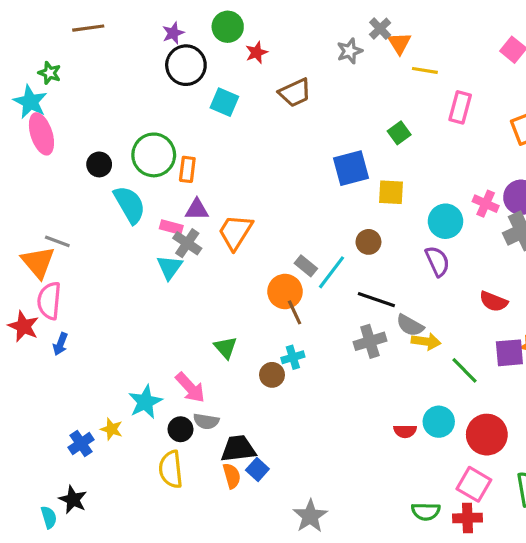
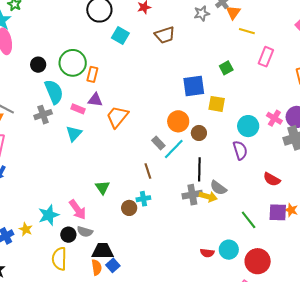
gray cross: (187, 243) -> (43, 115), moved, turned 30
orange circle: (285, 291) -> (178, 121), moved
black line: (376, 300) -> (199, 169), turned 65
yellow arrow: (426, 341) -> (208, 197), moved

